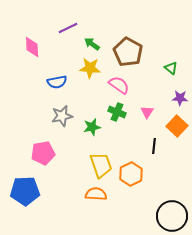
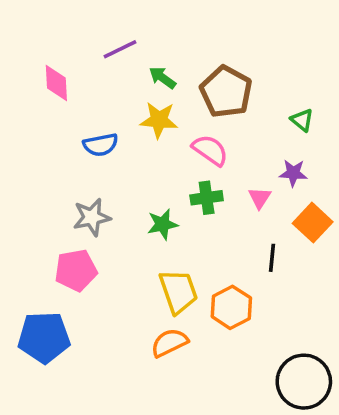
purple star: (180, 98) -> (293, 173), moved
green cross: (117, 112) -> (207, 198), turned -30
gray star: (62, 116) -> (92, 217), moved
orange semicircle: (96, 194) -> (170, 343), turned -30

